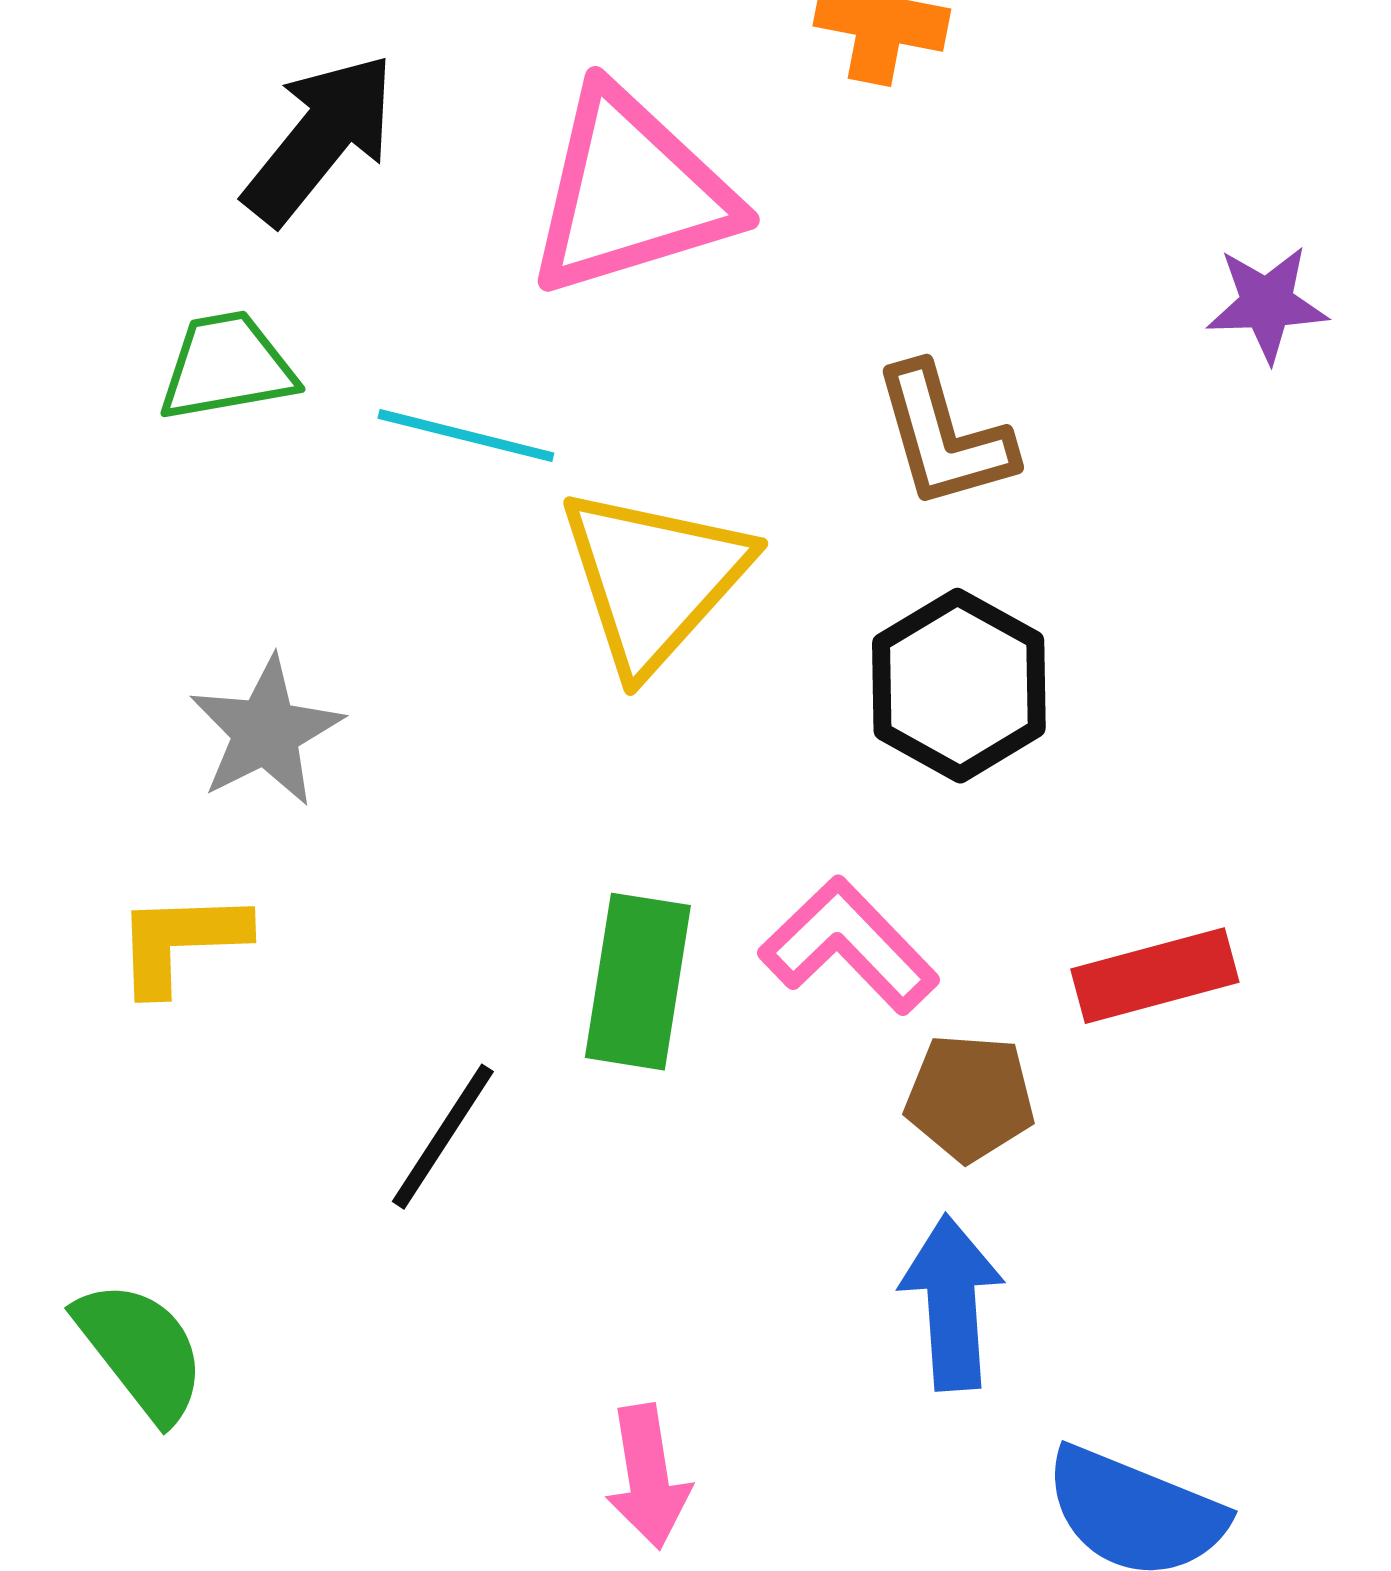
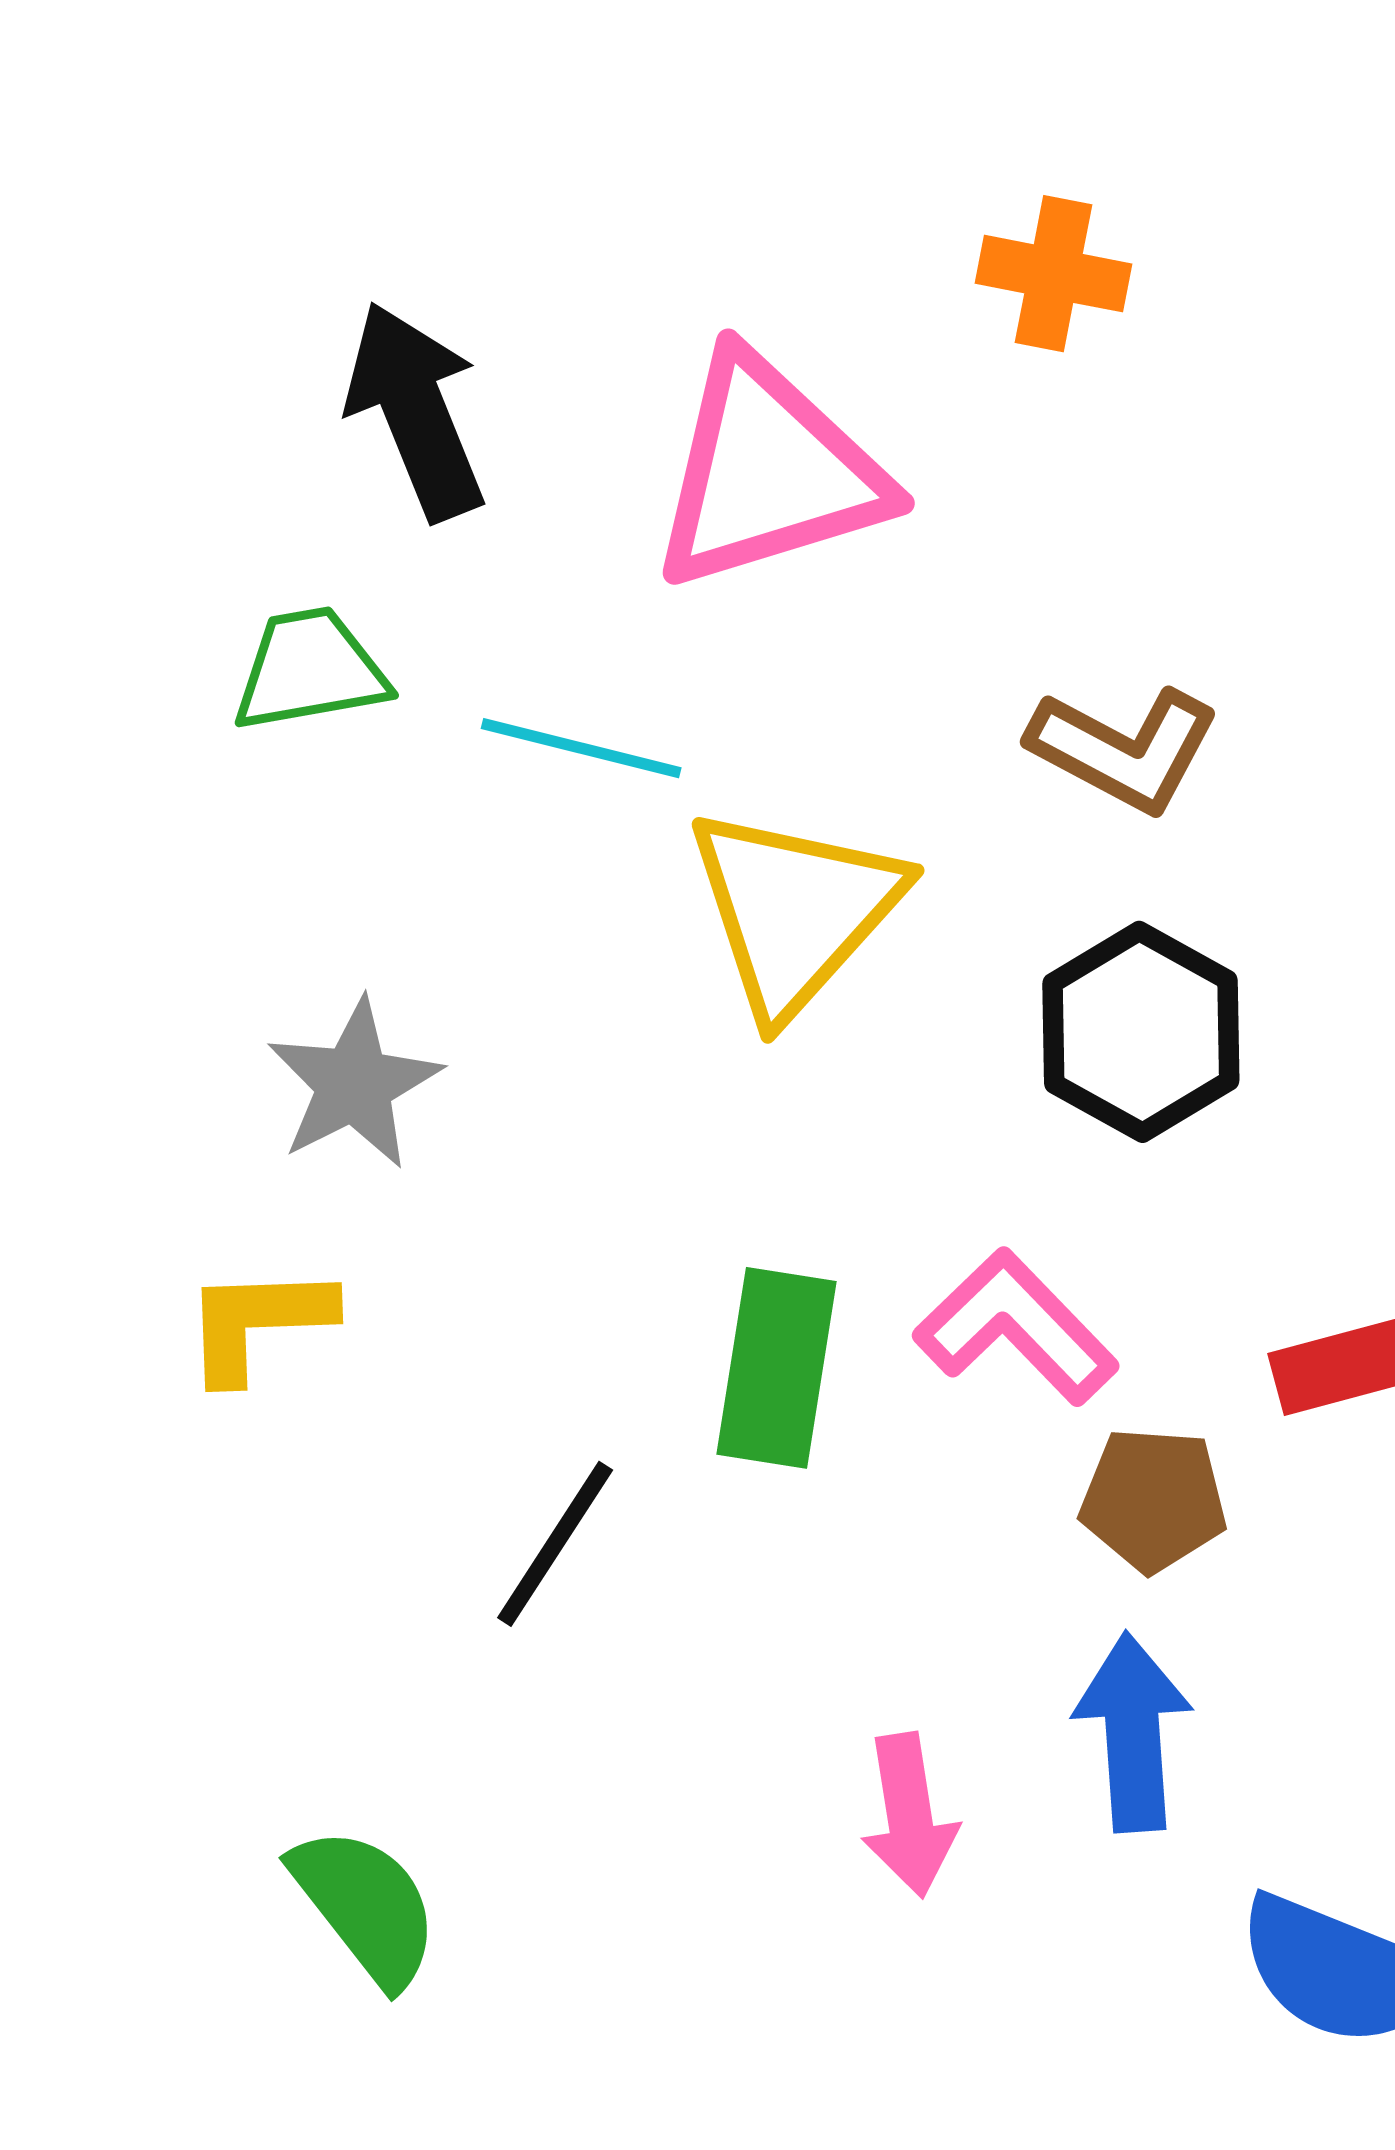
black arrow: (320, 139) -> (415, 411), turned -61
brown L-shape: (944, 437) -> (1124, 749), turned -46
green semicircle: (141, 1351) -> (366, 1906), moved
pink arrow: (648, 1477) -> (909, 1815), moved

